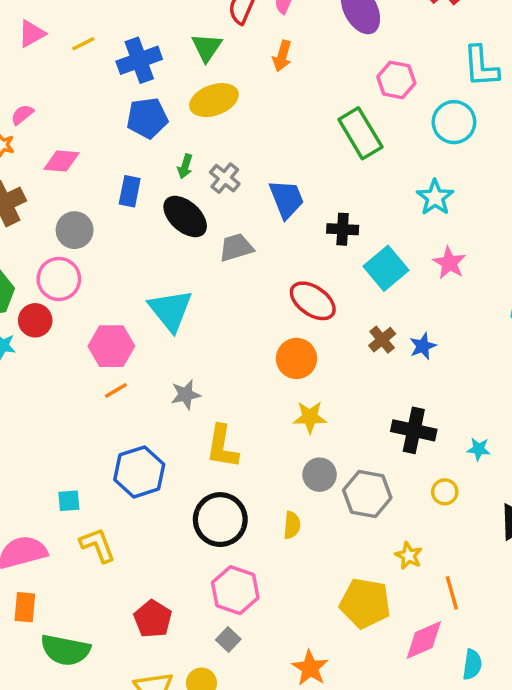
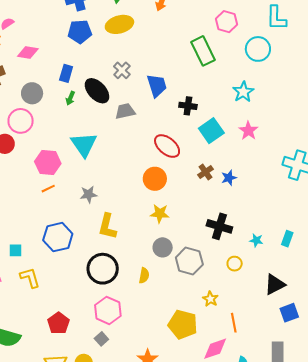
green arrow: (185, 166) -> (70, 98), moved

